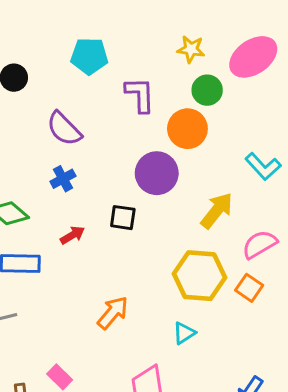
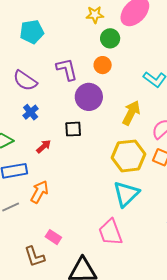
purple L-shape: (140, 95) -> (67, 69), moved
orange circle: (187, 129) -> (103, 65), size x0.7
orange arrow: (113, 313) -> (39, 192), moved
cyan triangle: (184, 333) -> (126, 194), size x1.8

